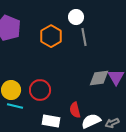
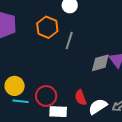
gray line: (84, 37) -> (69, 41), moved, turned 36
red circle: (40, 90) -> (46, 96), moved

